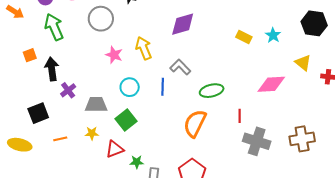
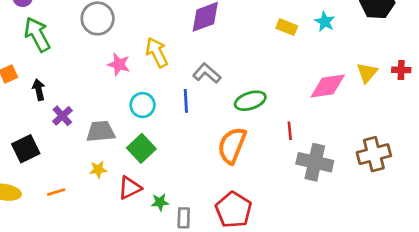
yellow triangle: (303, 63) -> (367, 73), moved, turned 36
black arrow: (52, 69) -> (39, 90), size x0.7
orange line: (60, 139) -> (56, 192), moved

